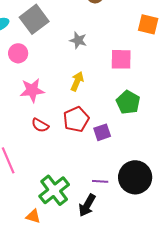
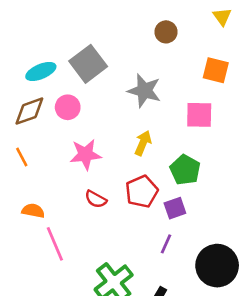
orange square: (148, 24) -> (216, 70), moved
gray star: (78, 40) -> (144, 91), size x1.5
green pentagon: (128, 102) -> (185, 170), moved
purple line: (100, 181) -> (166, 244), moved, turned -70

